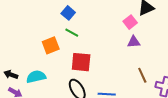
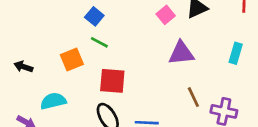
pink square: (130, 22) -> (166, 15), moved
purple triangle: (134, 42) -> (181, 53), size x1.5
black arrow: (11, 75) -> (23, 67), moved

